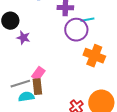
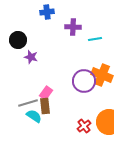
purple circle: (76, 30) -> (84, 81), moved
cyan semicircle: (26, 97) -> (34, 116), turned 42

